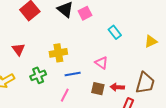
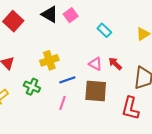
green cross: (38, 75) -> (32, 87), turned -35
red arrow: (117, 87) -> (115, 64), moved, turned 48
brown square: (98, 89) -> (96, 91), size x1.6

